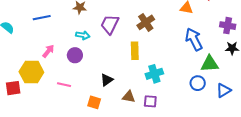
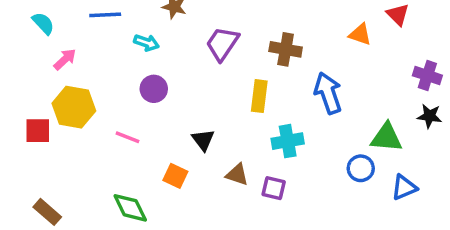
brown cross: (146, 22) -> (286, 49), turned 36
cyan arrow: (83, 35) -> (147, 43), moved
blue arrow: (194, 39) -> (328, 93), moved
pink arrow: (48, 51) -> (65, 59), moved
black triangle: (107, 80) -> (203, 140), turned -40

